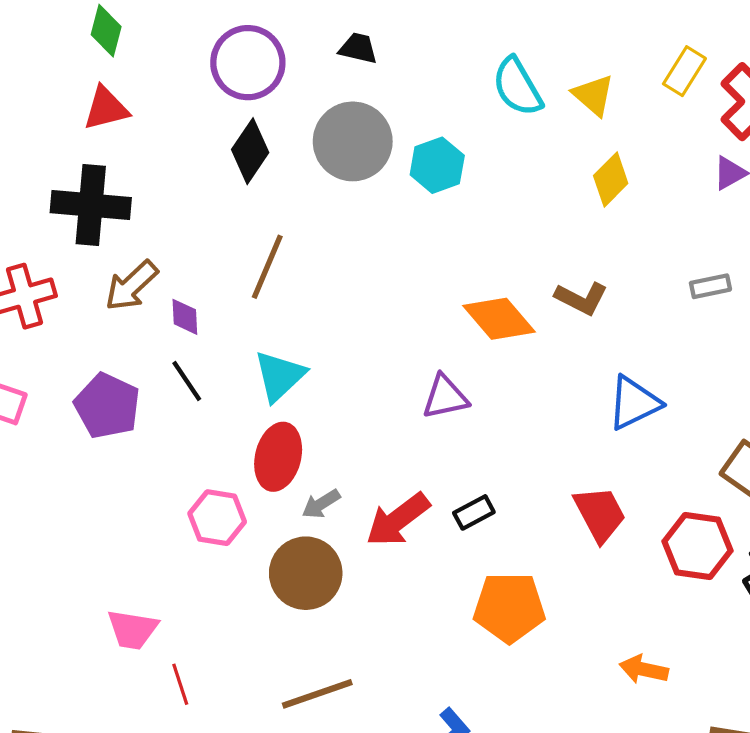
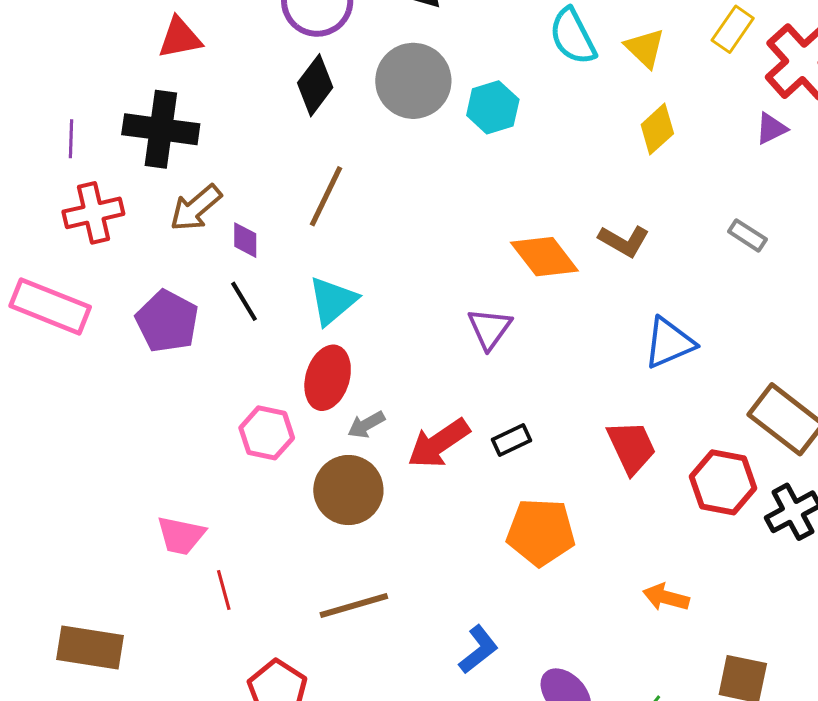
gray rectangle: (710, 286) -> (747, 235), turned 42
purple triangle: (445, 397) -> (490, 329), turned -45

